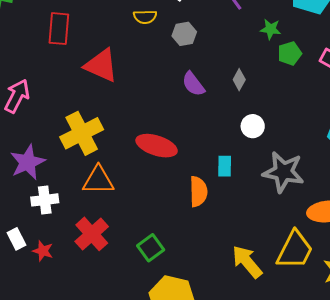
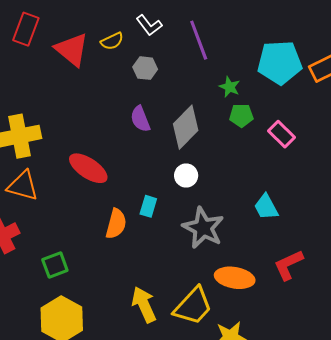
yellow semicircle: (145, 17) -> (112, 41), turned -40
red triangle: (101, 65) -> (72, 50), moved
gray diamond: (239, 80) -> (186, 127), size x2.0

